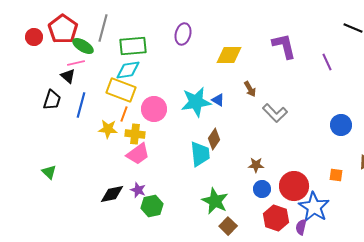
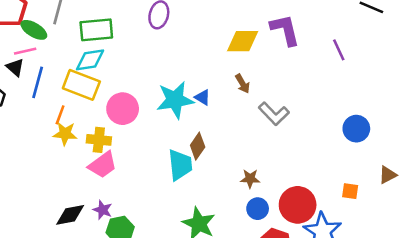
yellow diamond: (229, 55) -> (243, 41), moved
blue line: (81, 105) -> (38, 82), moved
orange line: (124, 114) -> (60, 115), moved

